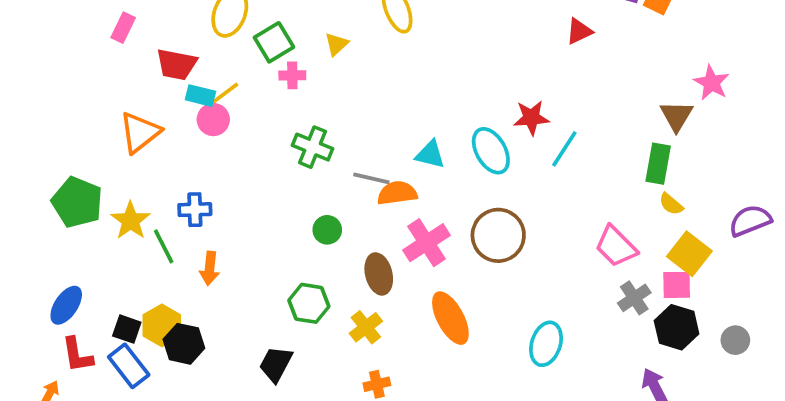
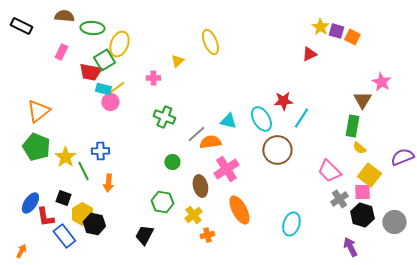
green square: (274, 42) -> (104, 60), moved
orange triangle: (140, 132) -> (38, 111), moved
gray line: (371, 178) -> (196, 134), turned -54
brown circle: (498, 235) -> (277, 150), moved
black square: (127, 329) -> (63, 198), moved
gray circle: (735, 340) -> (394, 222), size x1.5
red L-shape: (77, 355) -> (45, 217), moved
orange cross: (377, 384) -> (207, 235), moved

